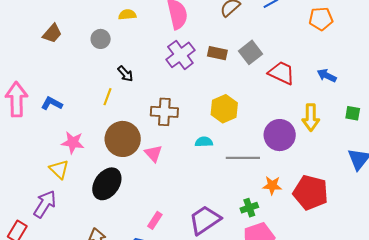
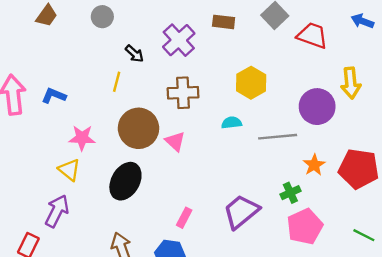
brown rectangle: (217, 53) -> (224, 22), moved
purple cross: (180, 55) -> (179, 40), moved
blue arrow: (327, 76) -> (362, 21), moved
orange star: (272, 185) -> (314, 165), turned -30

